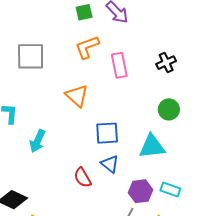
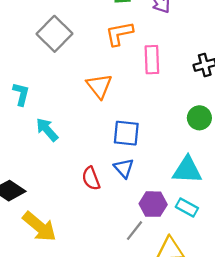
gray square: (31, 56) -> (55, 34), turned 36
cyan arrow: (37, 141) -> (47, 130), turned 105
cyan triangle: (152, 146) -> (187, 170), moved

